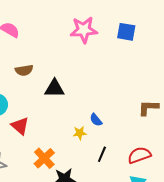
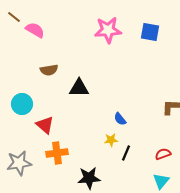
yellow star: (80, 133) -> (111, 140), moved
red semicircle: (139, 155) -> (163, 154), size x0.7
orange cross: (44, 158) -> (57, 153), moved, turned 35

